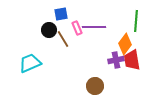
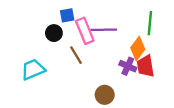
pink rectangle: (77, 28) -> (85, 31), size x1.6
brown line: (63, 39) -> (76, 55), moved
purple cross: (116, 60) -> (128, 66), turned 35

